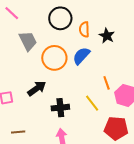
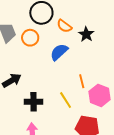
orange semicircle: (84, 29) -> (64, 26), turned -56
orange circle: (54, 58) -> (30, 38), moved, size x0.7

